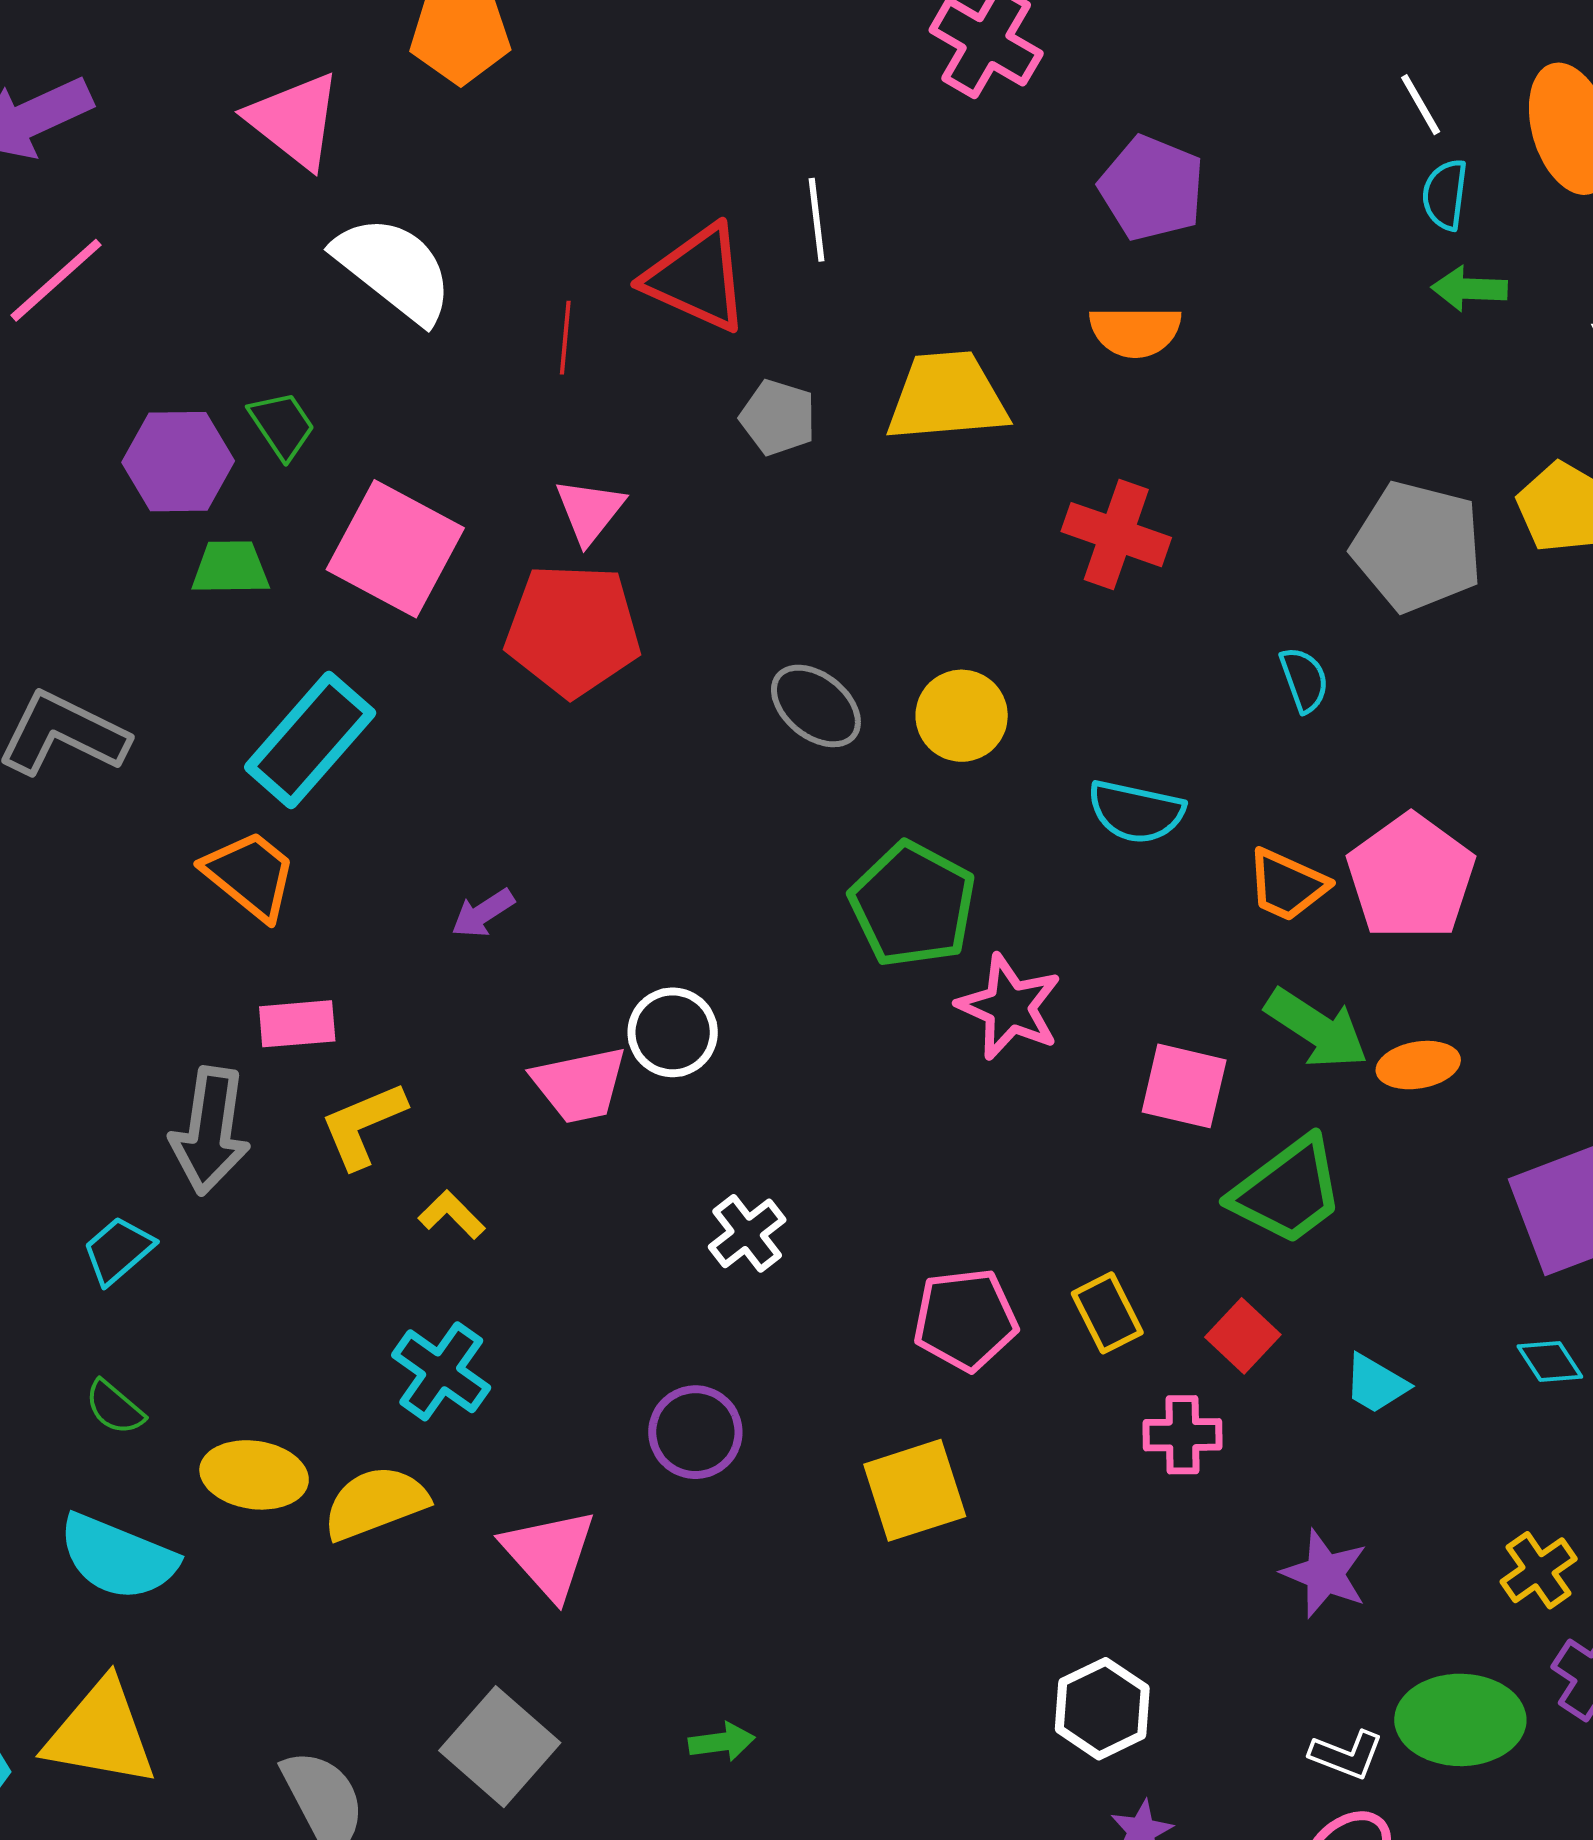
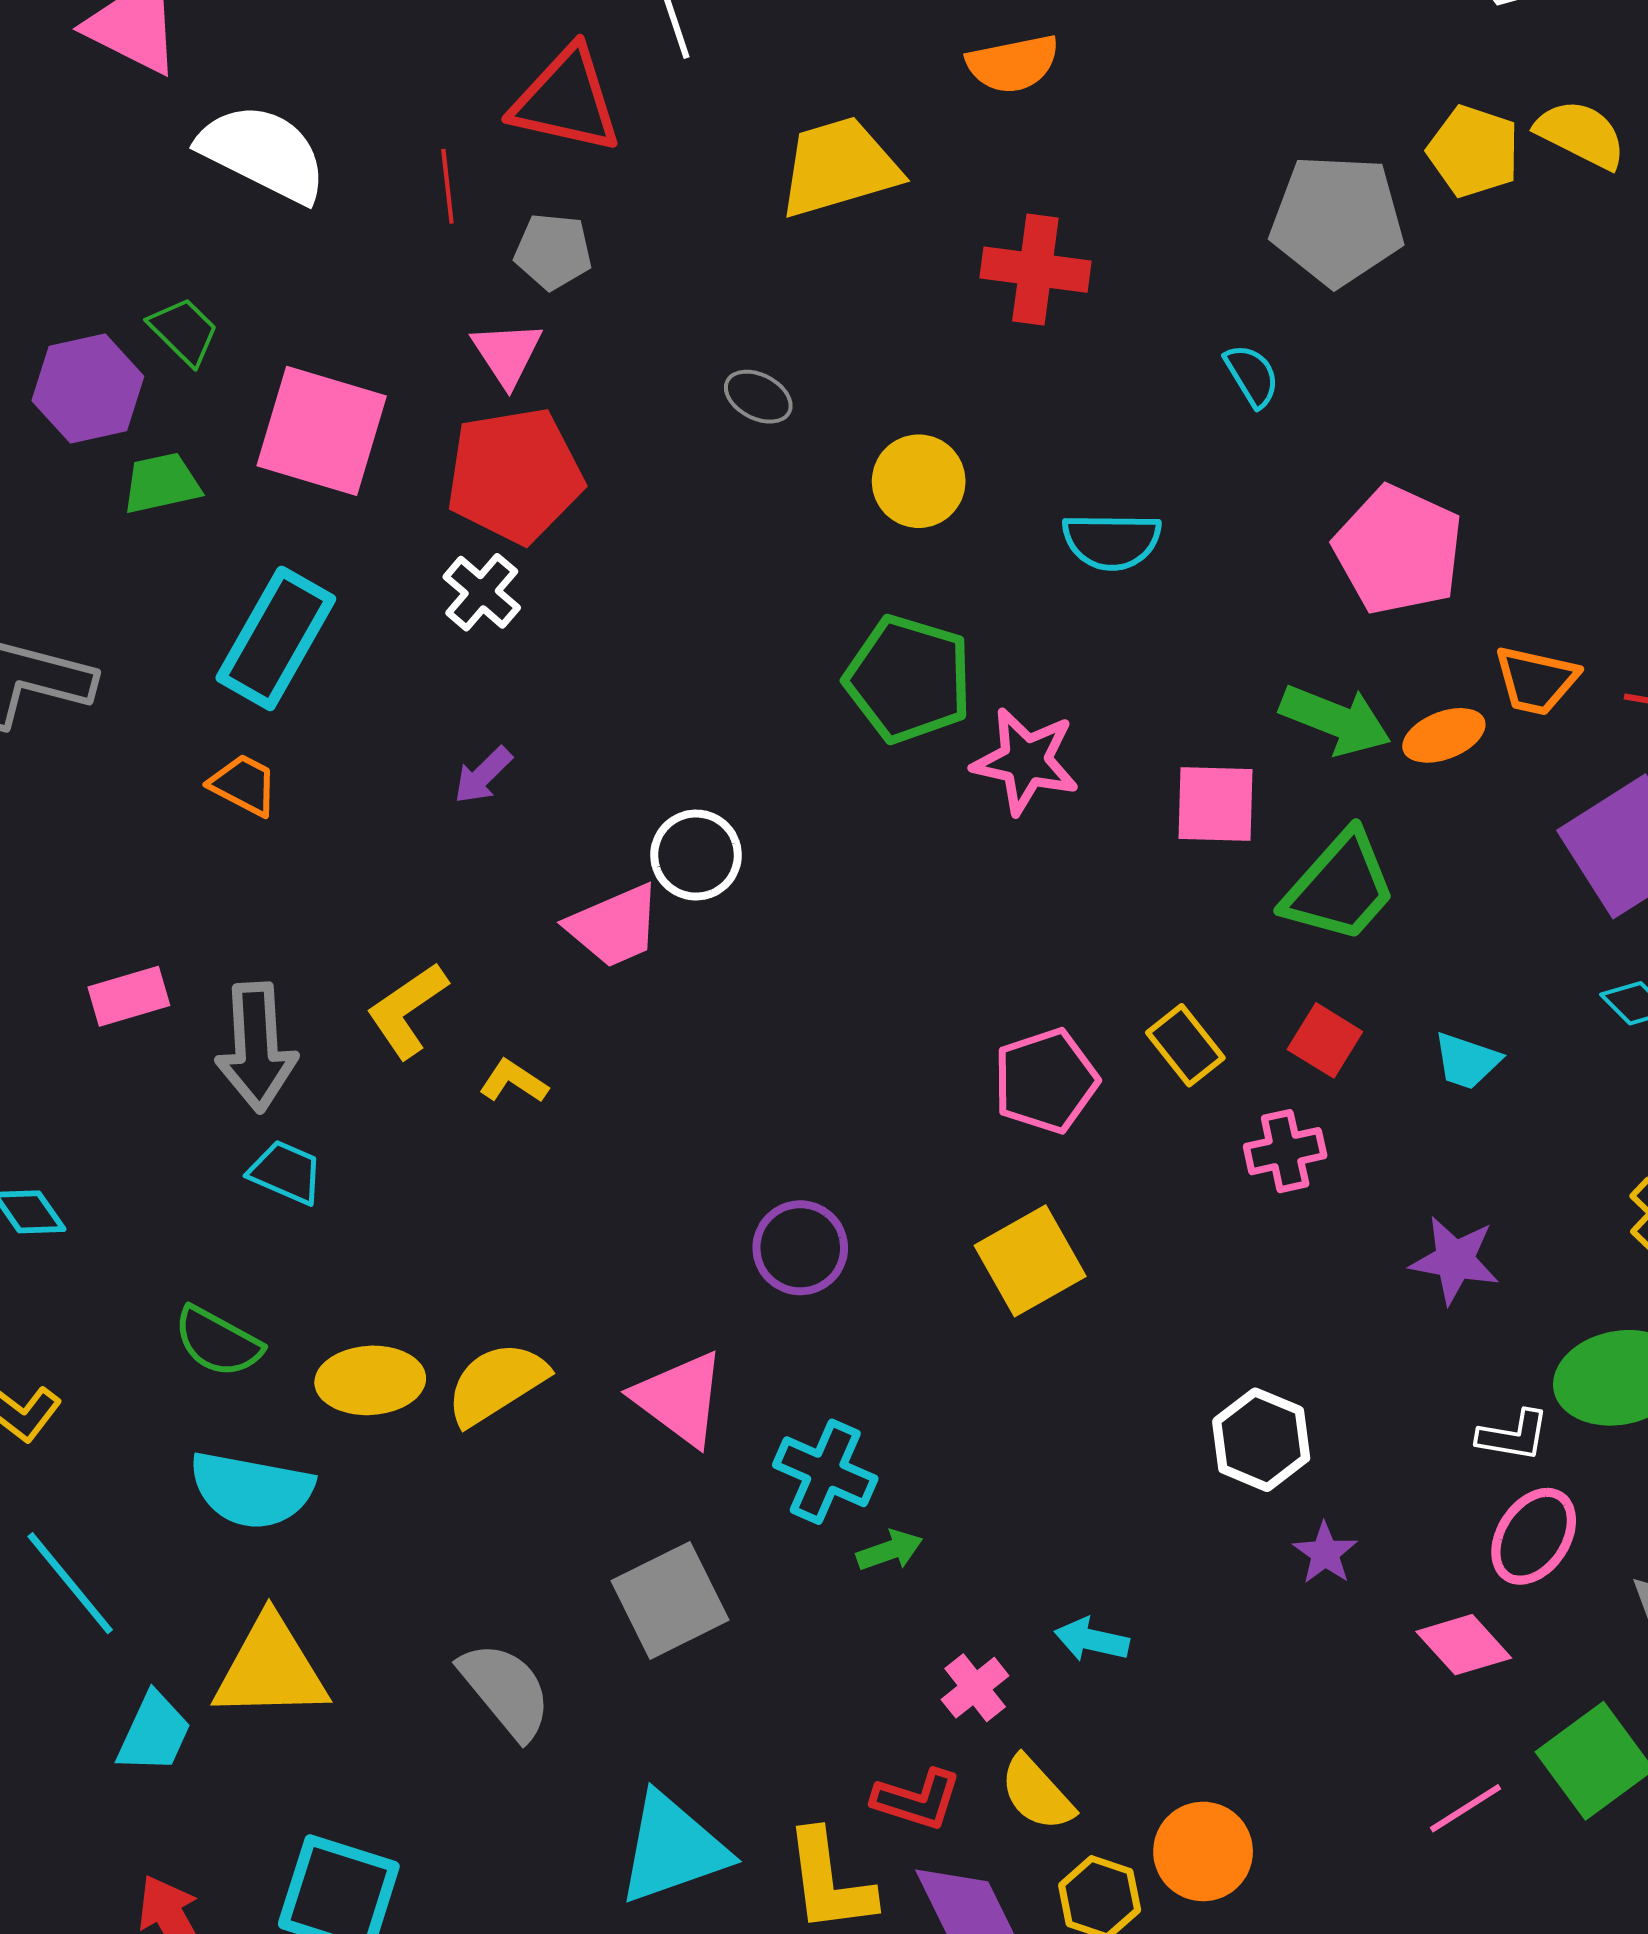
gray pentagon: (778, 417) -> (553, 251), moved
gray ellipse: (816, 706) -> (758, 397), moved, size x0.7
orange trapezoid: (250, 875) -> (244, 785), size x0.7
orange trapezoid: (1287, 885) -> (1536, 680), moved
pink rectangle: (297, 1024) -> (129, 996), moved
white cross: (747, 1233) -> (482, 592), moved
cyan trapezoid: (118, 1250) -> (286, 1172), moved, turned 76
cyan cross: (441, 1371) -> (825, 1472), moved
green semicircle: (115, 1408) -> (218, 1342), size x1.4
gray square: (500, 1747) -> (670, 1600), turned 34

